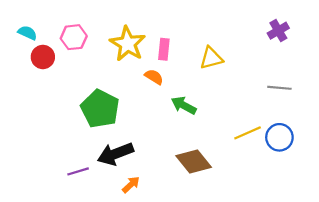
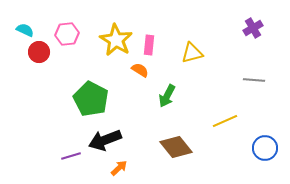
green arrow: (184, 105) -> (167, 96), turned -90
blue circle: (279, 137) -> (265, 148), moved

